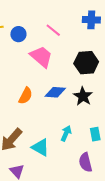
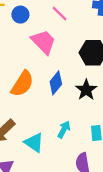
blue diamond: (55, 92) -> (56, 83), turned -60
orange semicircle: (26, 96) -> (22, 84), size x1.4

